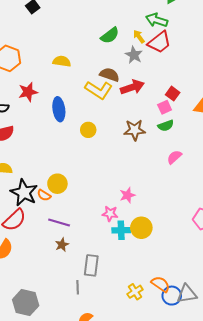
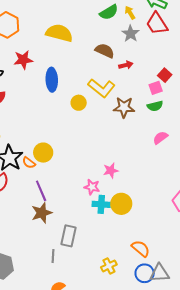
yellow arrow: (139, 37) -> (130, 13), moved
red trapezoid: (159, 42) -> (157, 24), turned 90
yellow semicircle: (62, 61) -> (59, 33), size x1.5
red arrow: (132, 87) -> (126, 65), size x0.6
yellow L-shape: (99, 90) -> (102, 88), moved
purple line: (59, 223) -> (41, 191), turned 45
brown star: (62, 245) -> (42, 213), size x1.5
orange semicircle: (160, 284) -> (141, 248), moved

